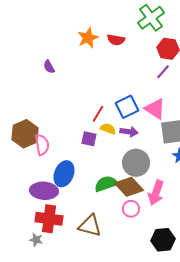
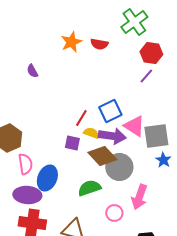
pink triangle: (155, 109) -> (134, 126), moved
purple arrow: (129, 132) -> (112, 136), size x1.5
pink semicircle: (42, 145) -> (25, 164), moved
brown diamond: (129, 187) -> (102, 156), moved

